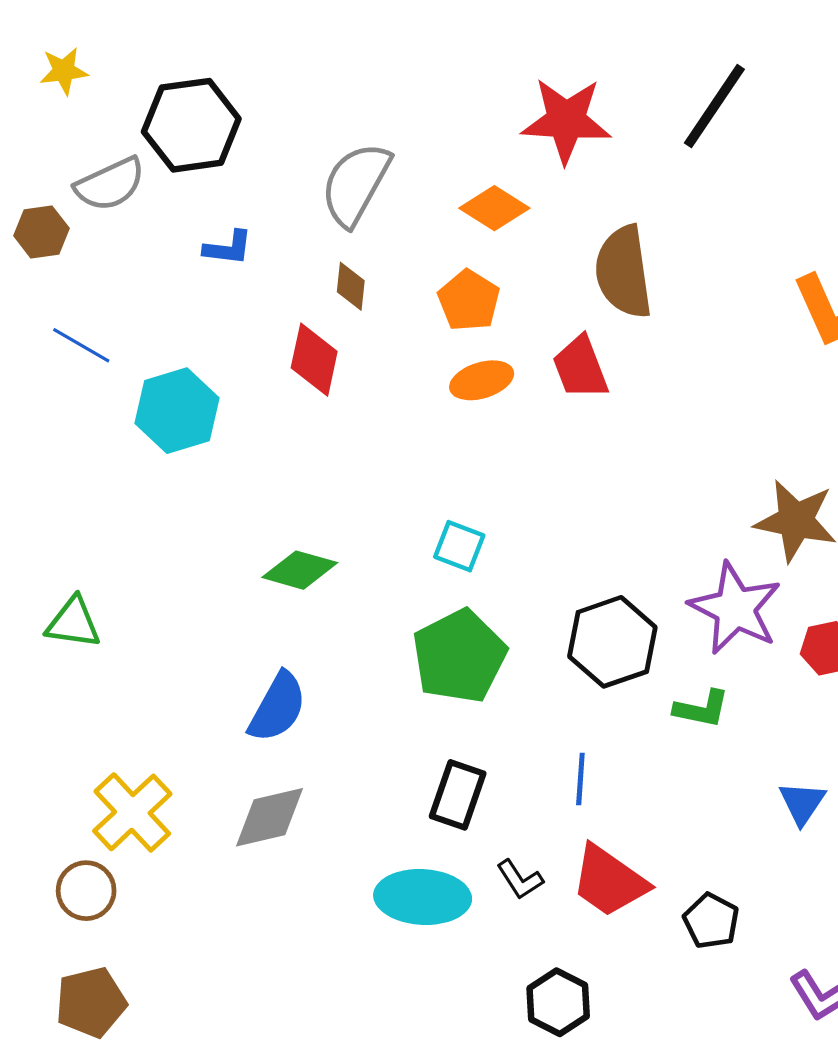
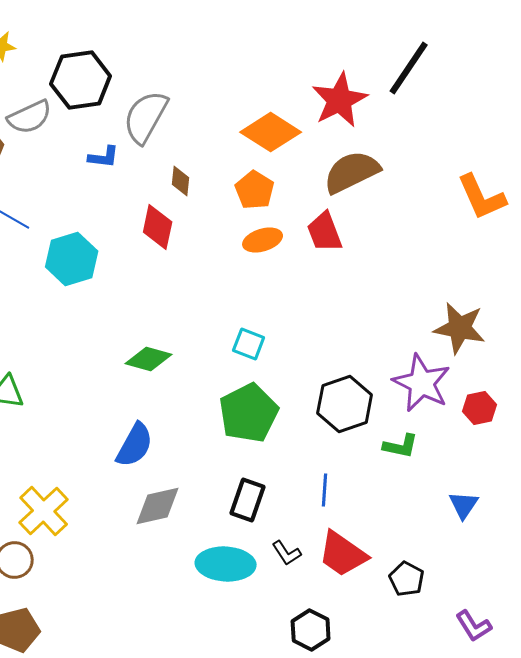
red star: (566, 120) -> (340, 100), moved, turned -30
gray semicircle: (356, 184) -> (146, 117), moved
orange diamond: (494, 208) -> (271, 132), size x1.4
brown semicircle: (624, 272) -> (352, 172), turned 72
gray diamond: (269, 817) -> (158, 506), moved

